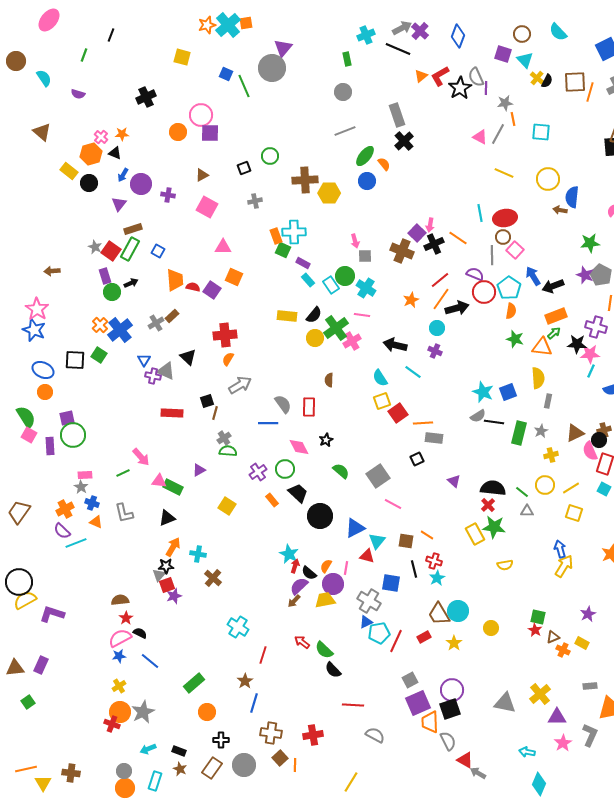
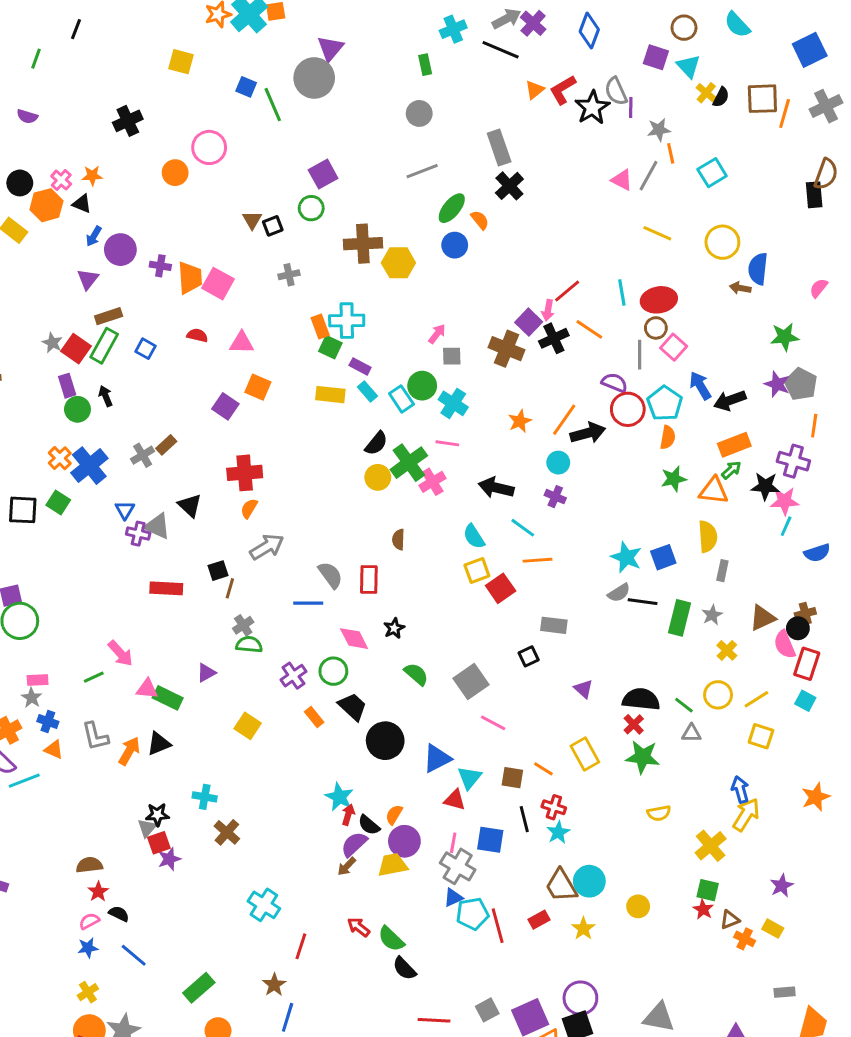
cyan square: (541, 132) -> (712, 173), turned -36
purple square: (210, 133) -> (323, 174), moved, turned -30
brown triangle: (202, 175) -> (252, 220), moved, turned -32
black circle: (89, 183) -> (20, 183), moved
pink arrow: (355, 241) -> (437, 334), turned -128
orange trapezoid: (175, 280) -> (190, 278), moved
red line: (440, 280) -> (567, 291), moved
black arrow: (131, 283) -> (106, 396), turned -88
red semicircle: (193, 287) -> (197, 335), moved
yellow rectangle: (287, 316) -> (330, 395), moved
green star: (515, 339) -> (674, 479), turned -30
orange line: (423, 423) -> (538, 560), moved
yellow cross: (551, 455) -> (727, 650), turned -32
yellow rectangle: (475, 534) -> (585, 754), moved
orange arrow: (173, 547) -> (129, 751), moved
pink line: (346, 568) -> (453, 843), moved
pink semicircle: (120, 638) -> (89, 921), size x0.6
red line: (396, 641) -> (498, 926), turned -40
gray square: (410, 680) -> (487, 1010), moved
yellow cross: (540, 694) -> (711, 846), moved

